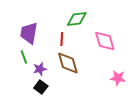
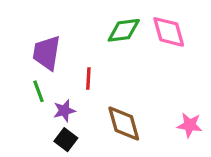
red line: (62, 39) -> (88, 78), moved
pink diamond: (105, 41) -> (169, 32), moved
brown diamond: (68, 63) -> (124, 123), moved

